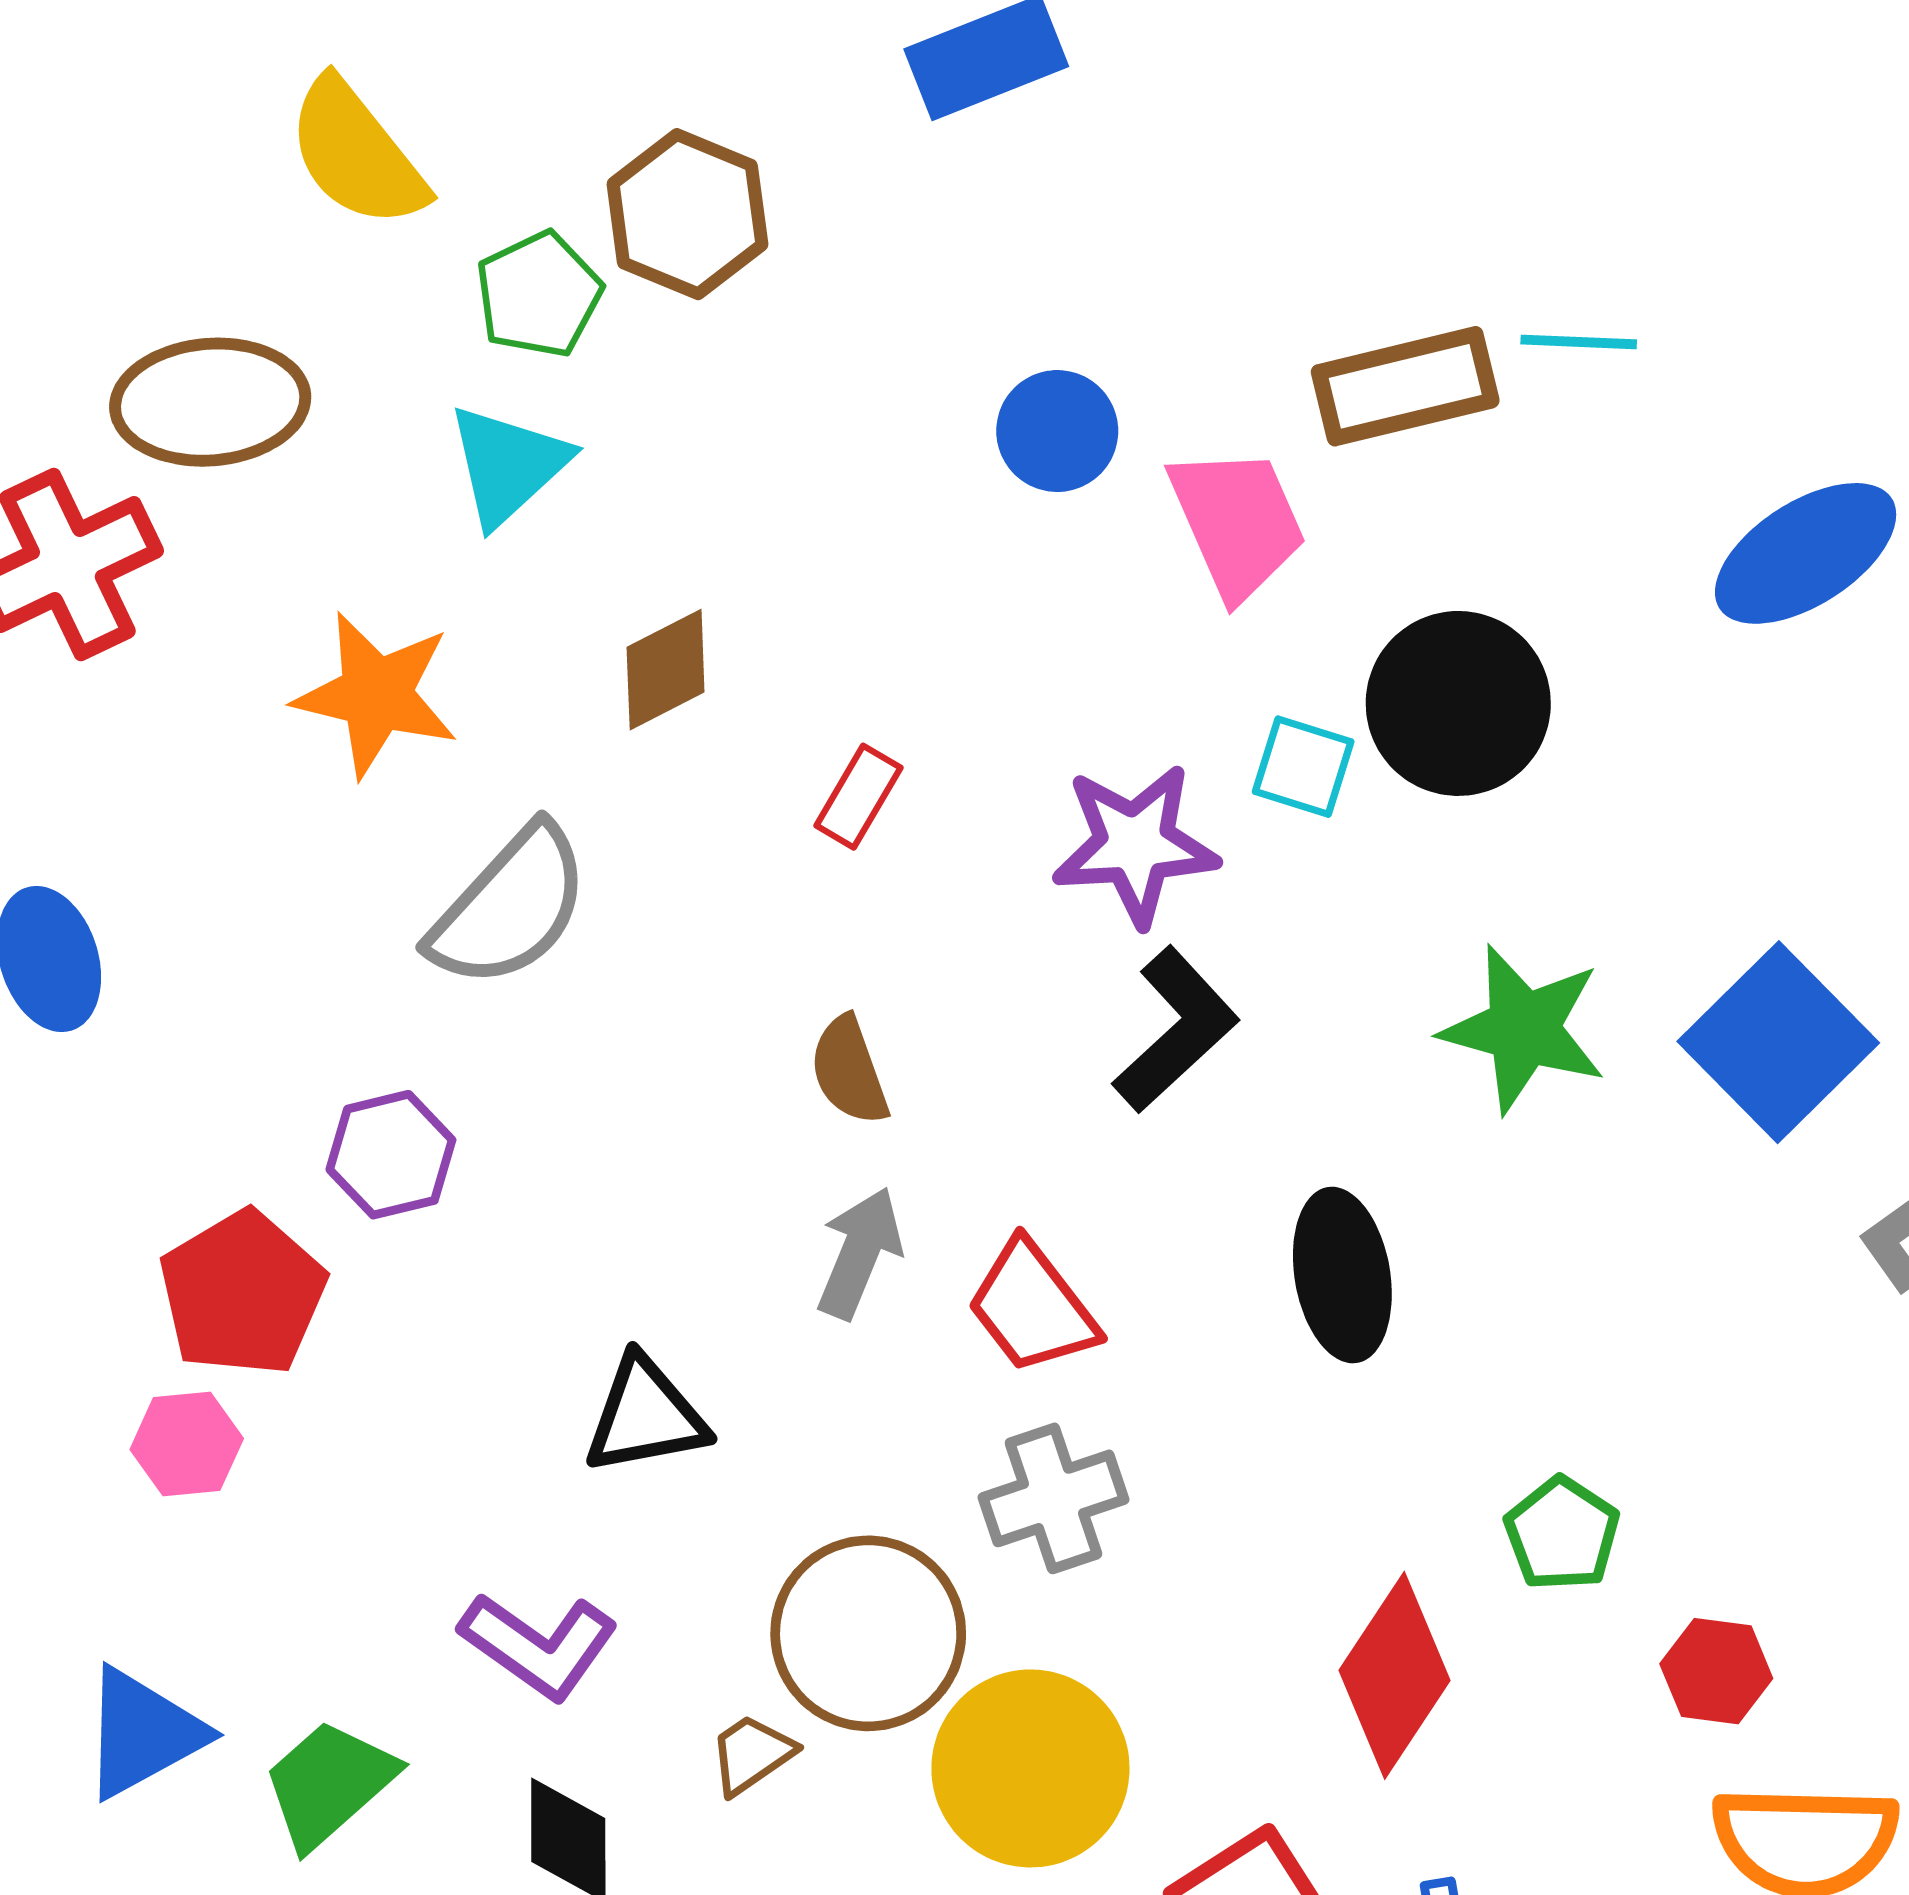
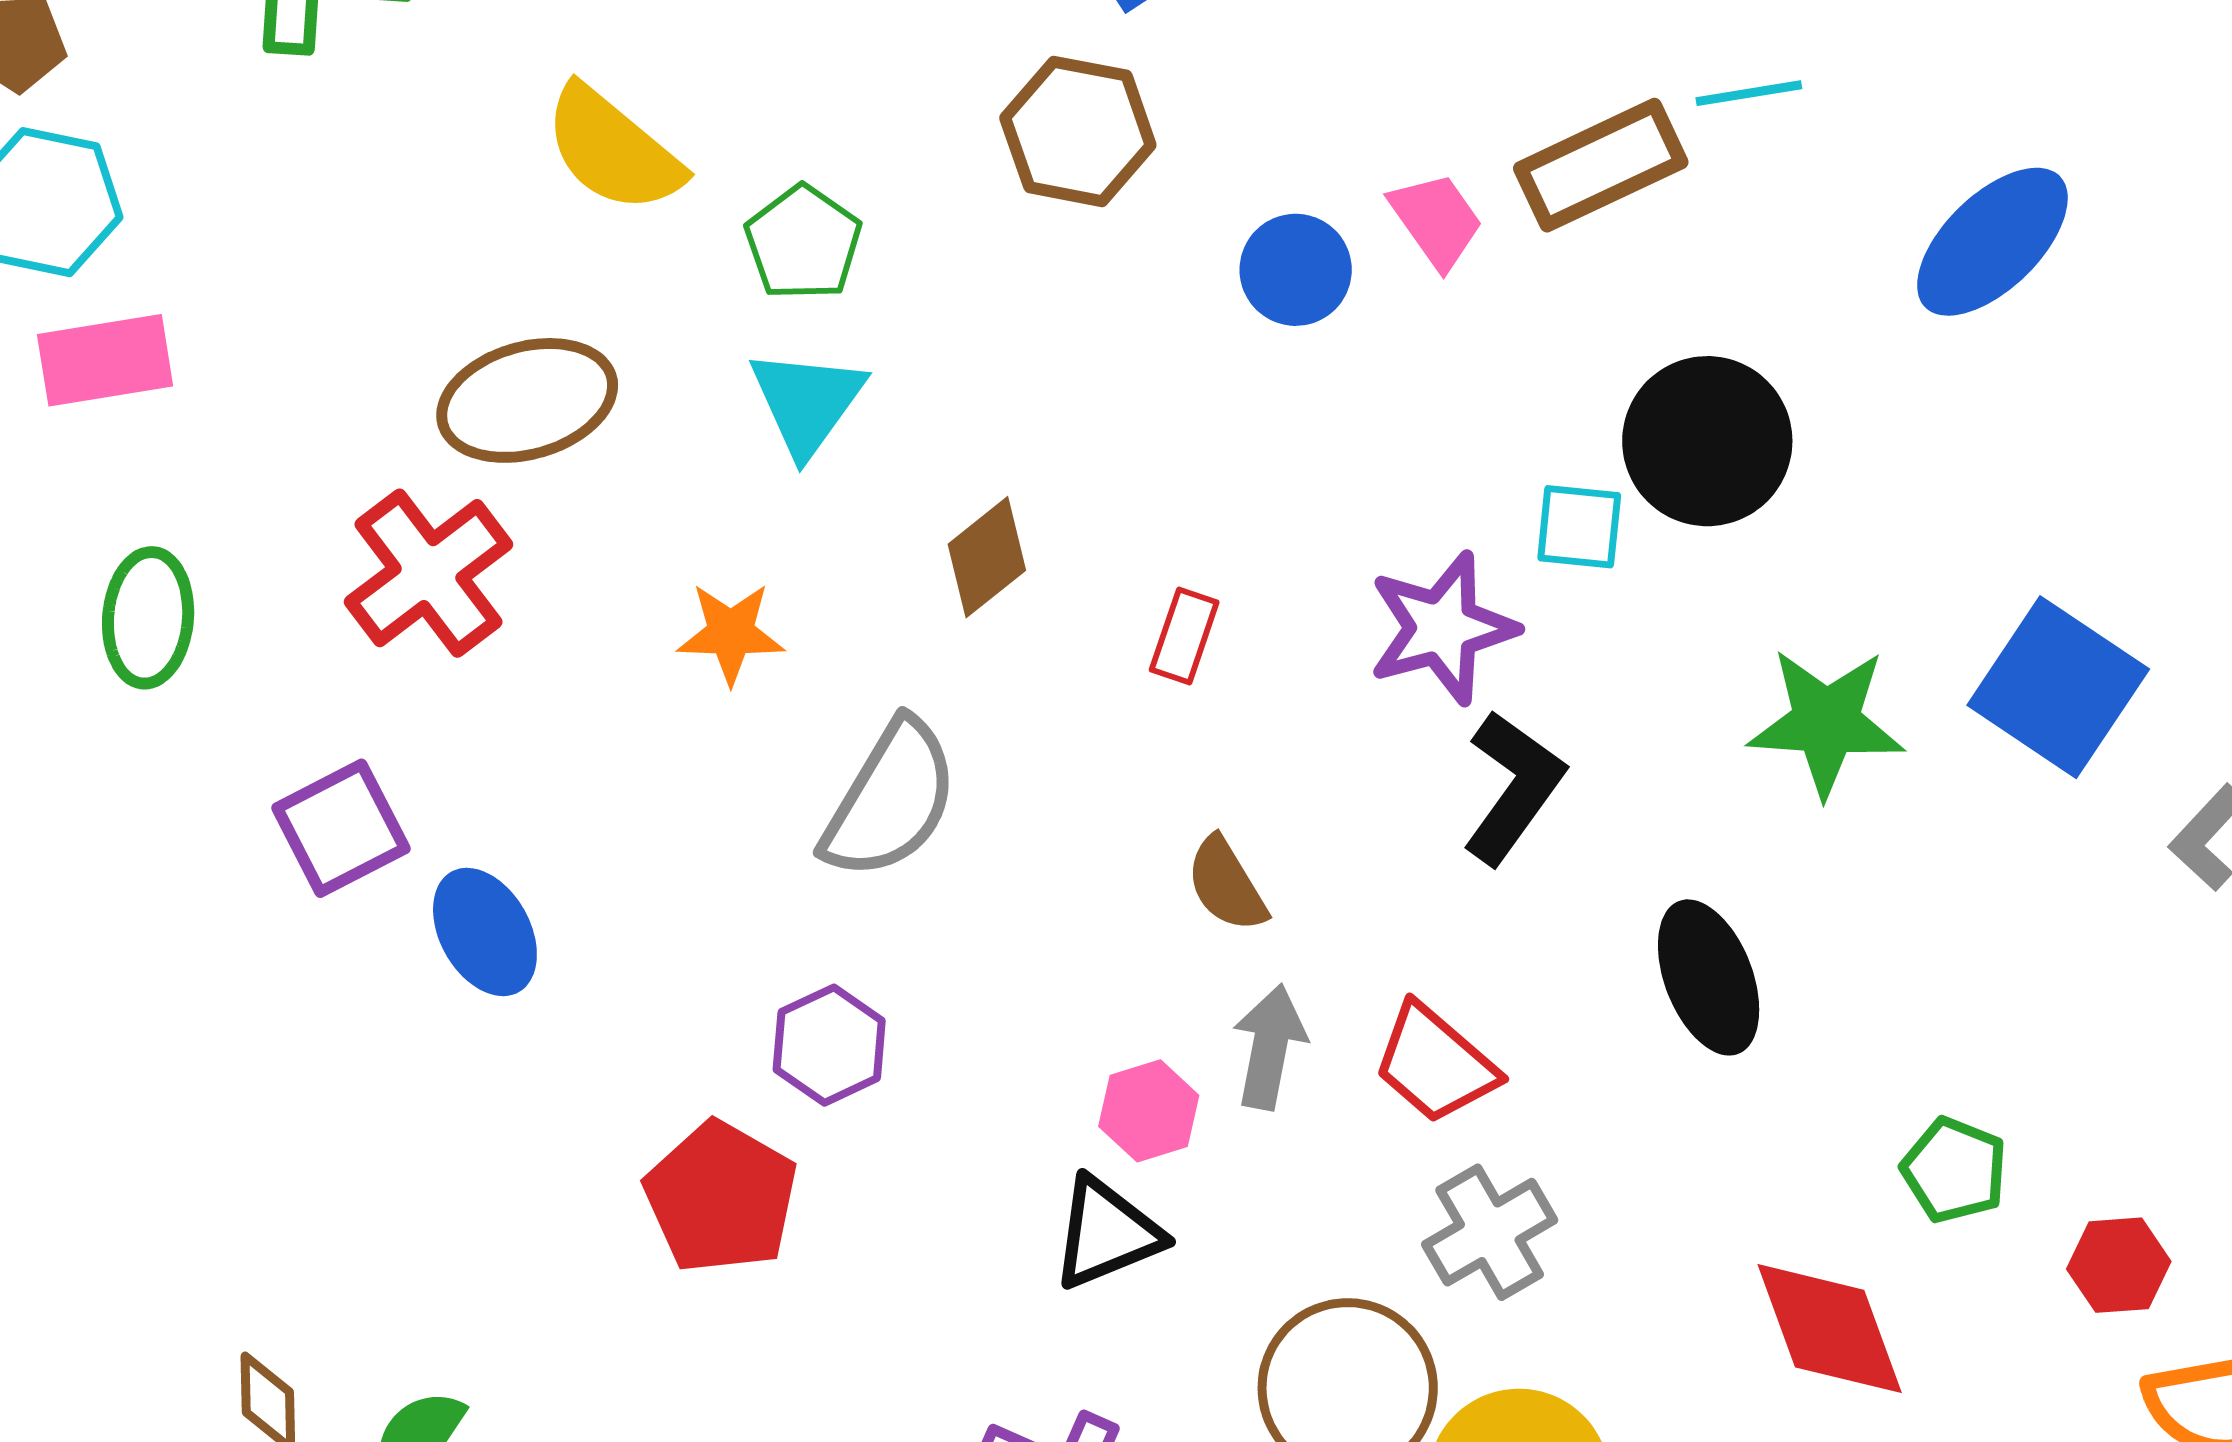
brown hexagon: (687, 214) -> (1078, 131), moved
pink trapezoid: (1237, 522) -> (1436, 220), moved, size x0.7
orange star: (376, 695) -> (731, 633), size x0.7
pink hexagon: (187, 1444) -> (1149, 1111), moved
red diamond: (1395, 1675) -> (1830, 1329), turned -42

